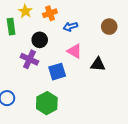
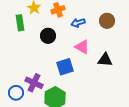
brown circle: (109, 27) -> (107, 21), moved
purple cross: (29, 59) -> (34, 83), moved

